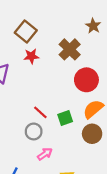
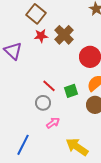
brown cross: (70, 49) -> (64, 35), moved

